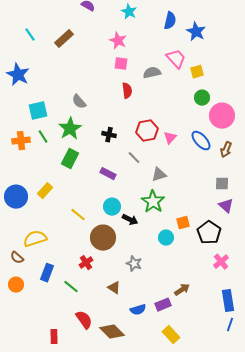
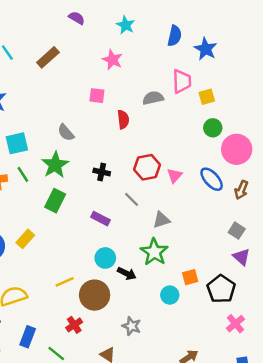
pink trapezoid: (176, 59) -> (182, 81), turned 40
pink square: (121, 64) -> (97, 96), moved
gray square: (222, 184) -> (237, 231), turned 32
yellow line: (78, 215) -> (65, 282), moved, turned -63

